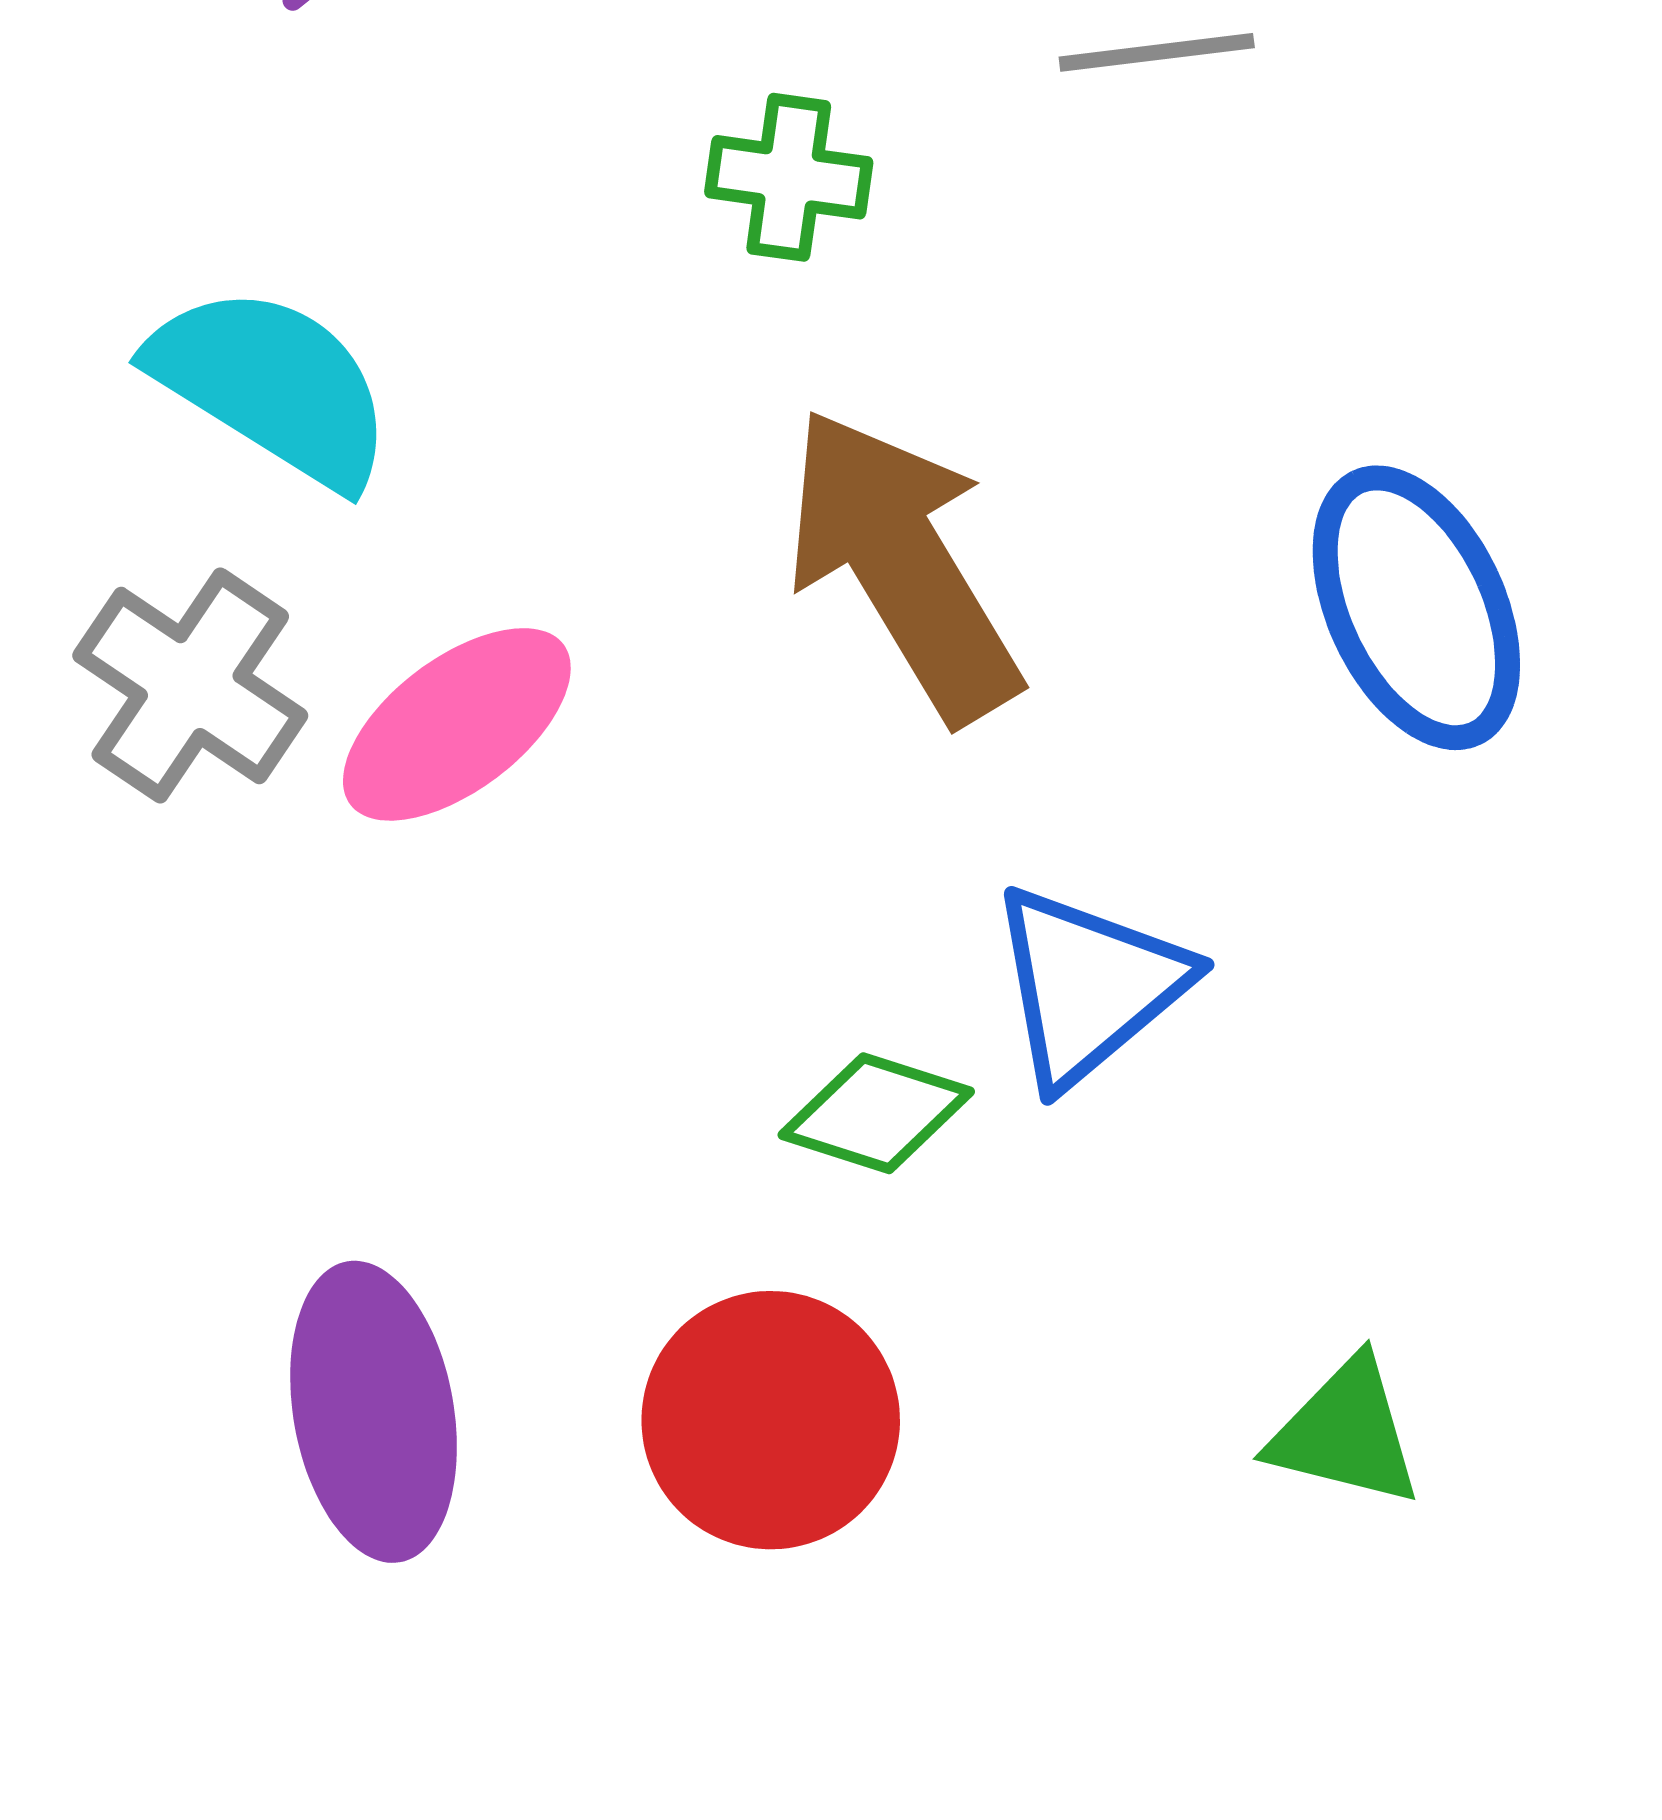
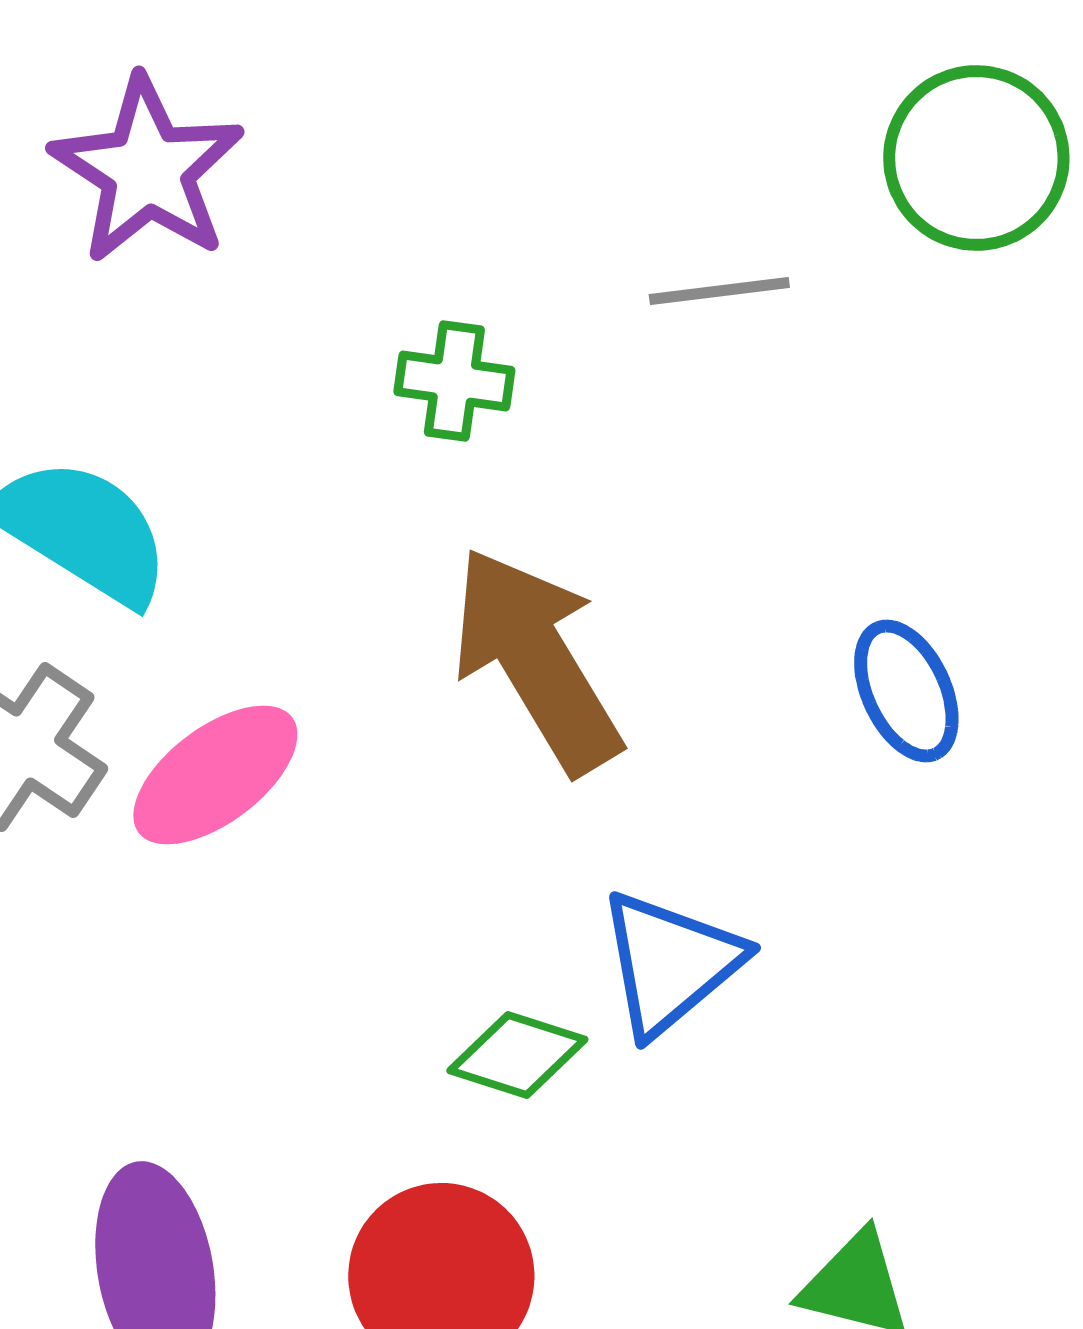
blue ellipse: (1416, 608) -> (906, 691), size x0.7

